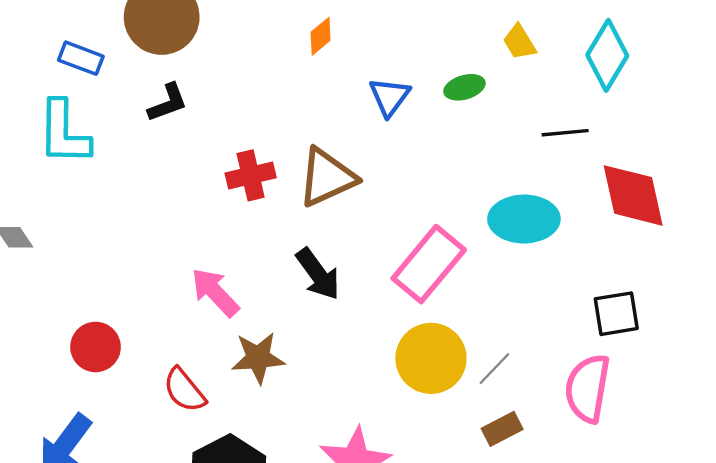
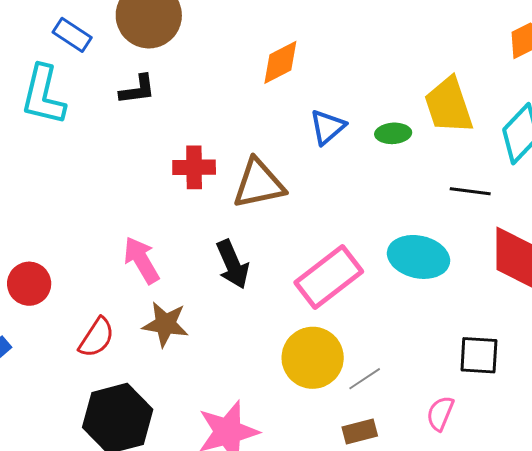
orange diamond: (321, 36) -> (280, 62), size x1.4
yellow trapezoid: (519, 42) -> (449, 105), size x1.8
pink semicircle: (588, 388) -> (440, 413), size x0.6
red semicircle: (184, 390) -> (97, 338), turned -120

